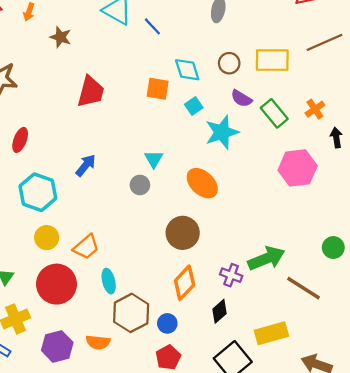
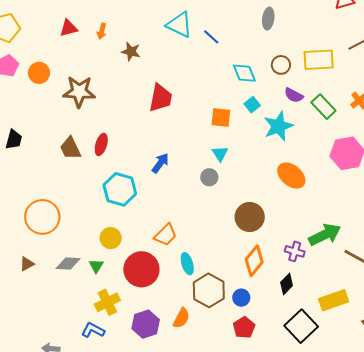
orange square: (158, 89) -> (221, 117), moved
orange ellipse: (202, 183) -> (291, 176), moved
yellow circle: (47, 238) -> (111, 238), moved
orange semicircle: (98, 342) -> (181, 318), turned -65

